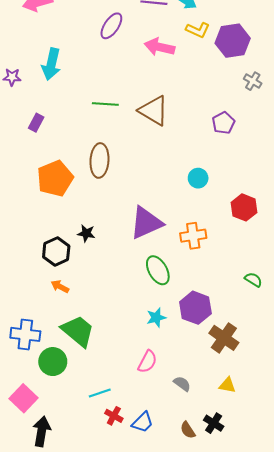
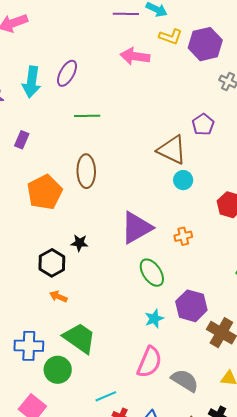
purple ellipse: (111, 26) -> (67, 73), moved
brown triangle: (154, 111) -> (172, 150), moved
orange cross: (193, 236) -> (183, 236), size x0.7
pink semicircle: (147, 362) -> (149, 362), size x1.4
gray semicircle: (182, 384) -> (185, 380), size x1.6

